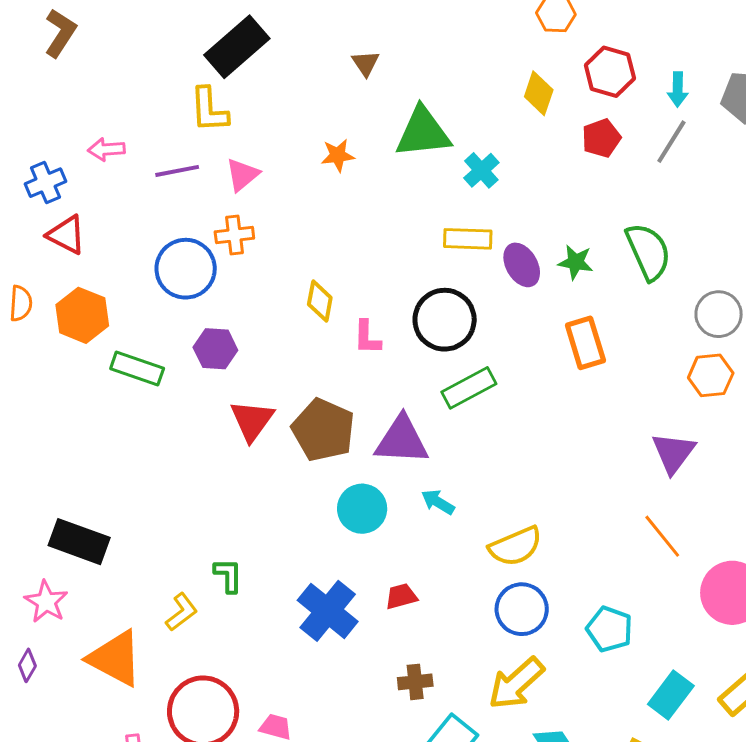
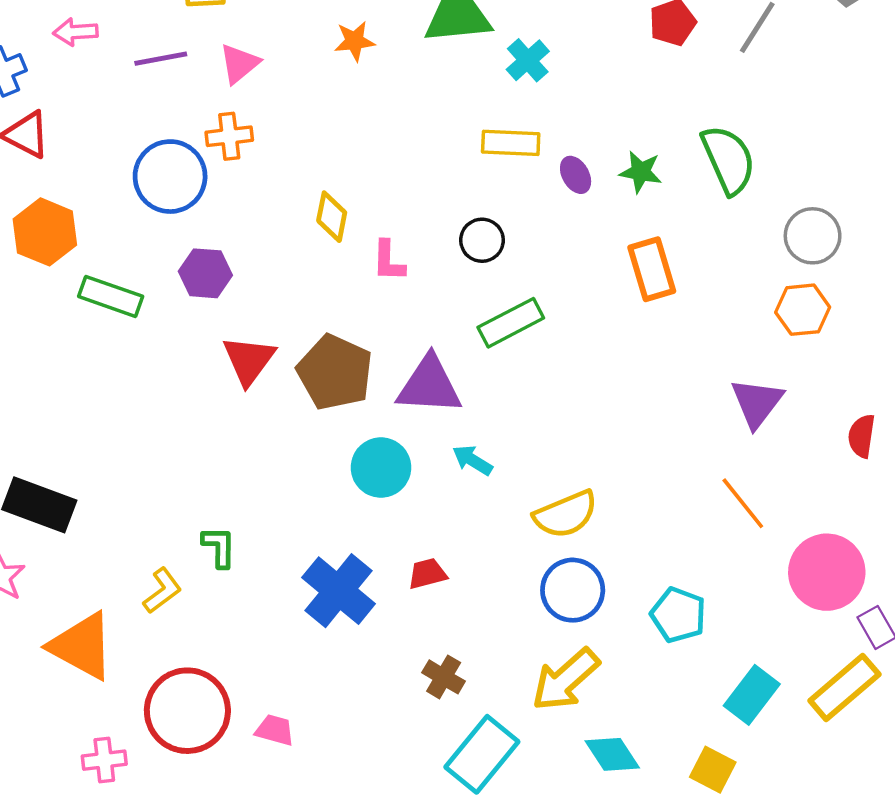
purple ellipse: (522, 265) -> (576, 175), size x0.7
black circle: (445, 320) -> (482, 240), size x0.6
brown cross: (415, 682) -> (444, 677), turned 36

